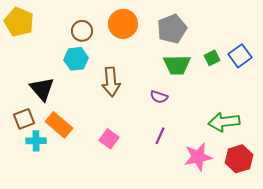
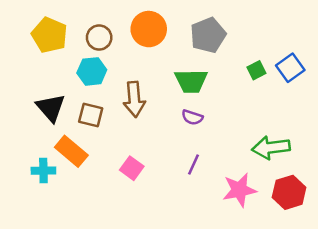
yellow pentagon: (19, 22) -> (50, 35), moved
green trapezoid: (177, 65) -> (191, 81), moved
brown square: (24, 119) -> (91, 115), moved, turned 35

